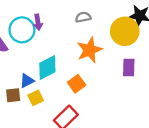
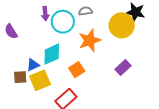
cyan circle: (22, 30) -> (63, 22), moved
purple rectangle: (129, 68) -> (123, 68), moved, turned 42
yellow square: (36, 98) -> (40, 80), size x1.5

